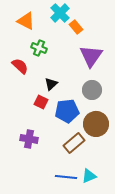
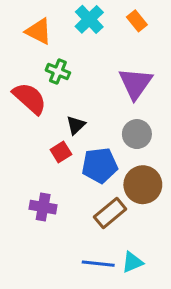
orange rectangle: (76, 27) -> (137, 21), moved
red semicircle: (20, 66) -> (30, 98), size x1.4
red square: (41, 102) -> (61, 152), turned 32

